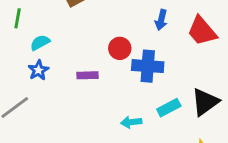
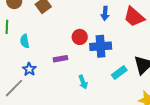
cyan semicircle: (40, 43) -> (25, 41), turned -64
blue star: (38, 70) -> (29, 69), moved
cyan arrow: (131, 122) -> (83, 82), moved, turned -96

